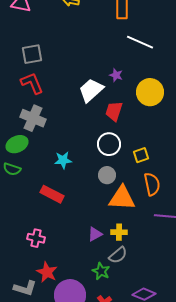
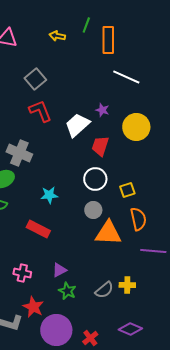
gray square: (32, 54) -> (35, 79), moved, turned -30
red L-shape: (32, 83) -> (40, 111), moved
yellow cross: (119, 232) -> (127, 285), moved
purple triangle: (95, 234) -> (59, 270), moved
green star: (101, 271) -> (67, 291), moved

